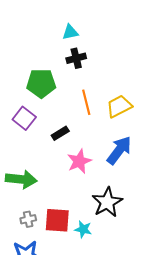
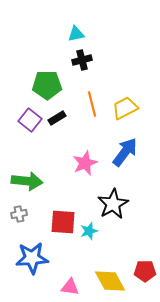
black rectangle: (60, 133) -> (57, 118), moved
gray cross: (28, 219) -> (19, 214), moved
cyan star: (83, 229) -> (89, 231), turned -30

